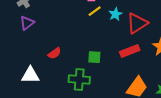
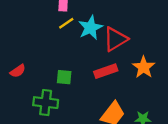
cyan star: (115, 14) -> (91, 28), size x1.5

